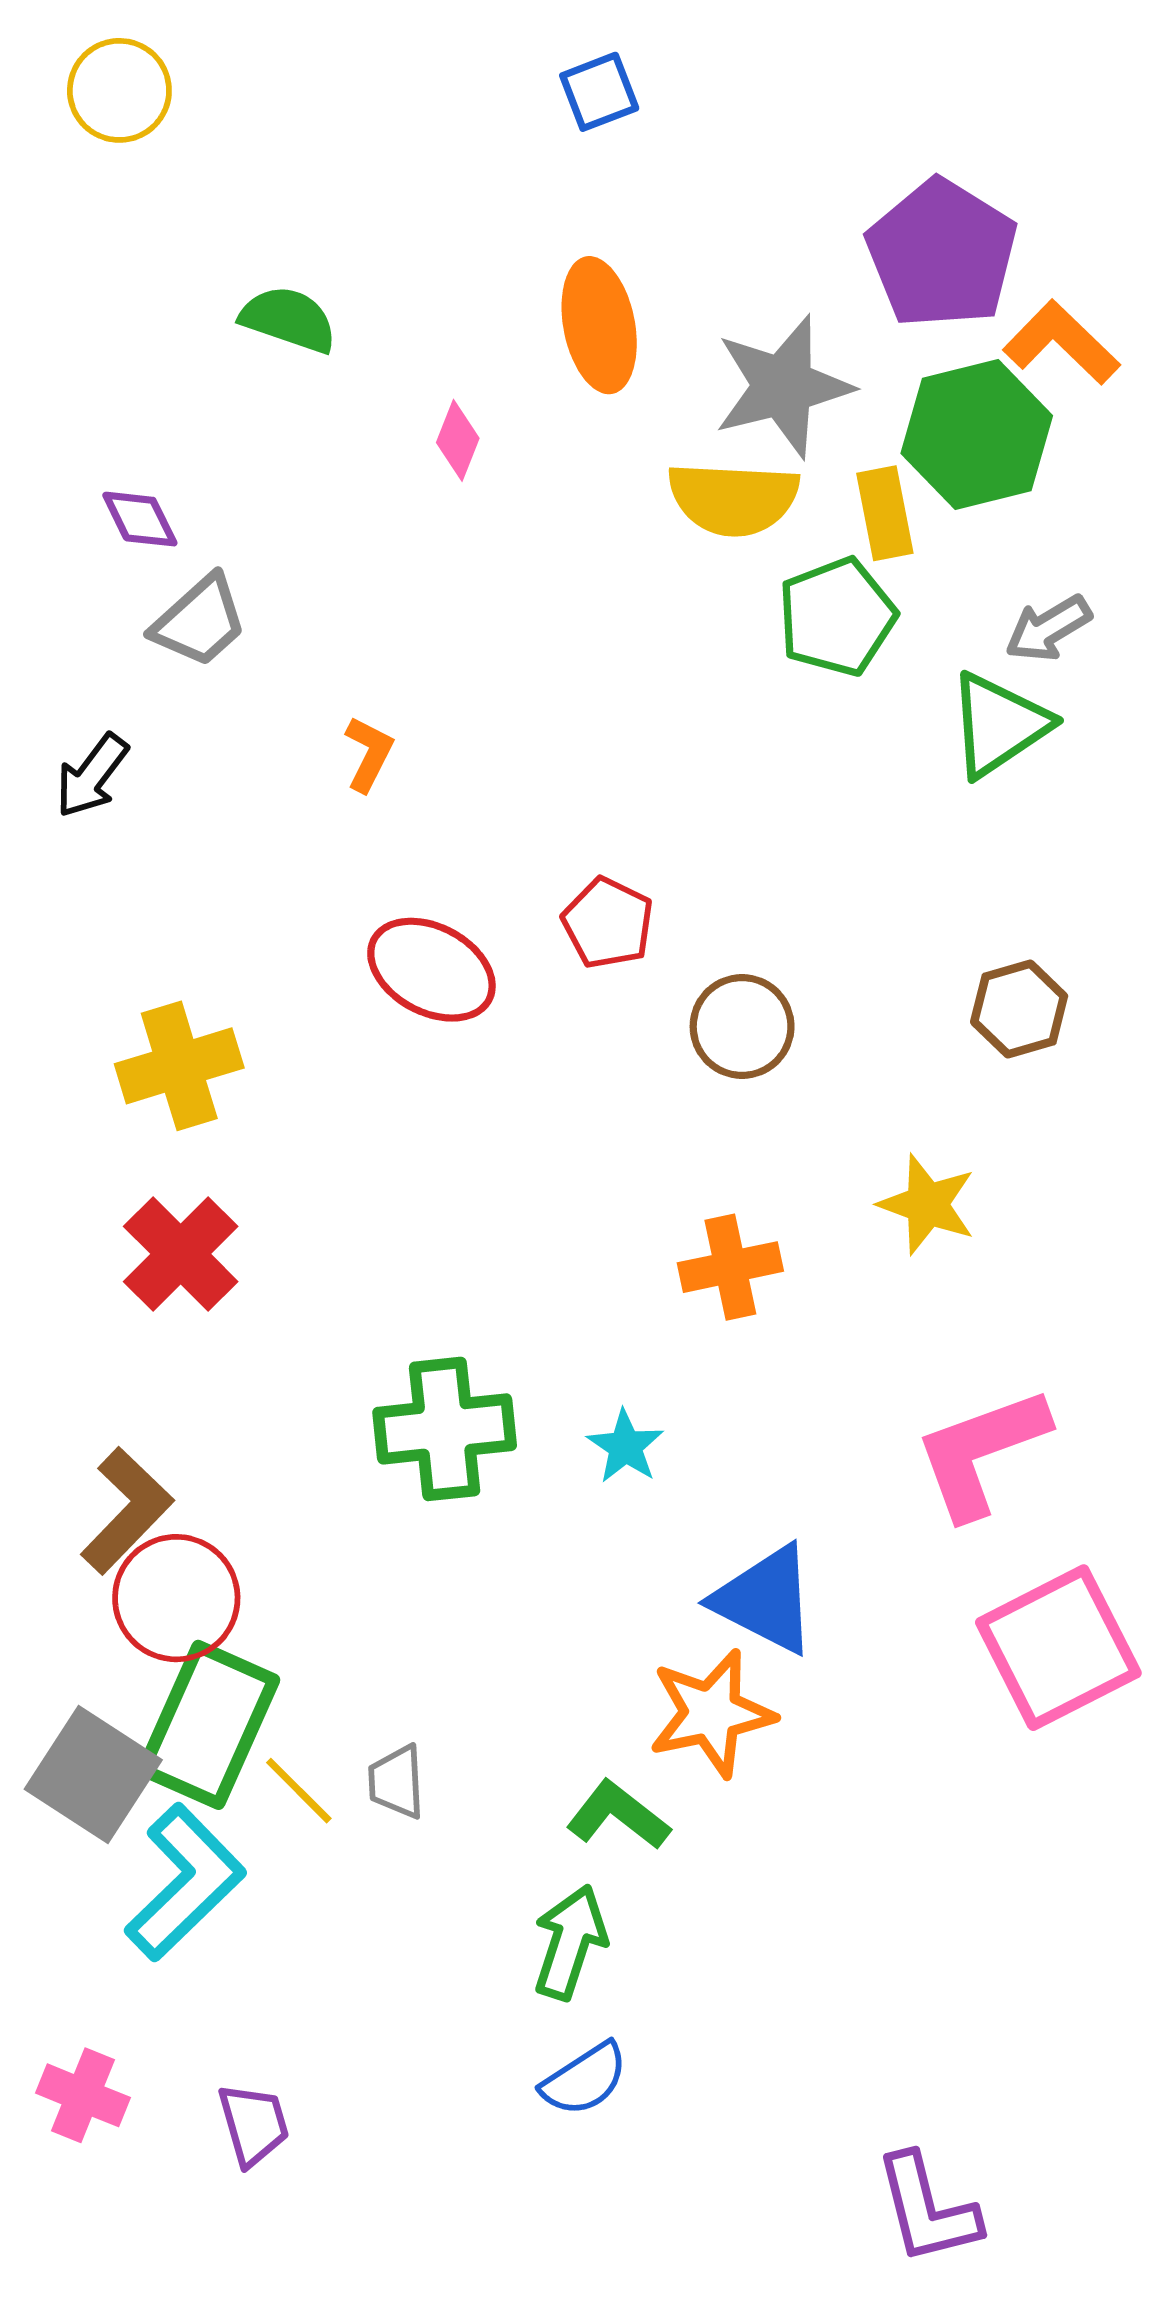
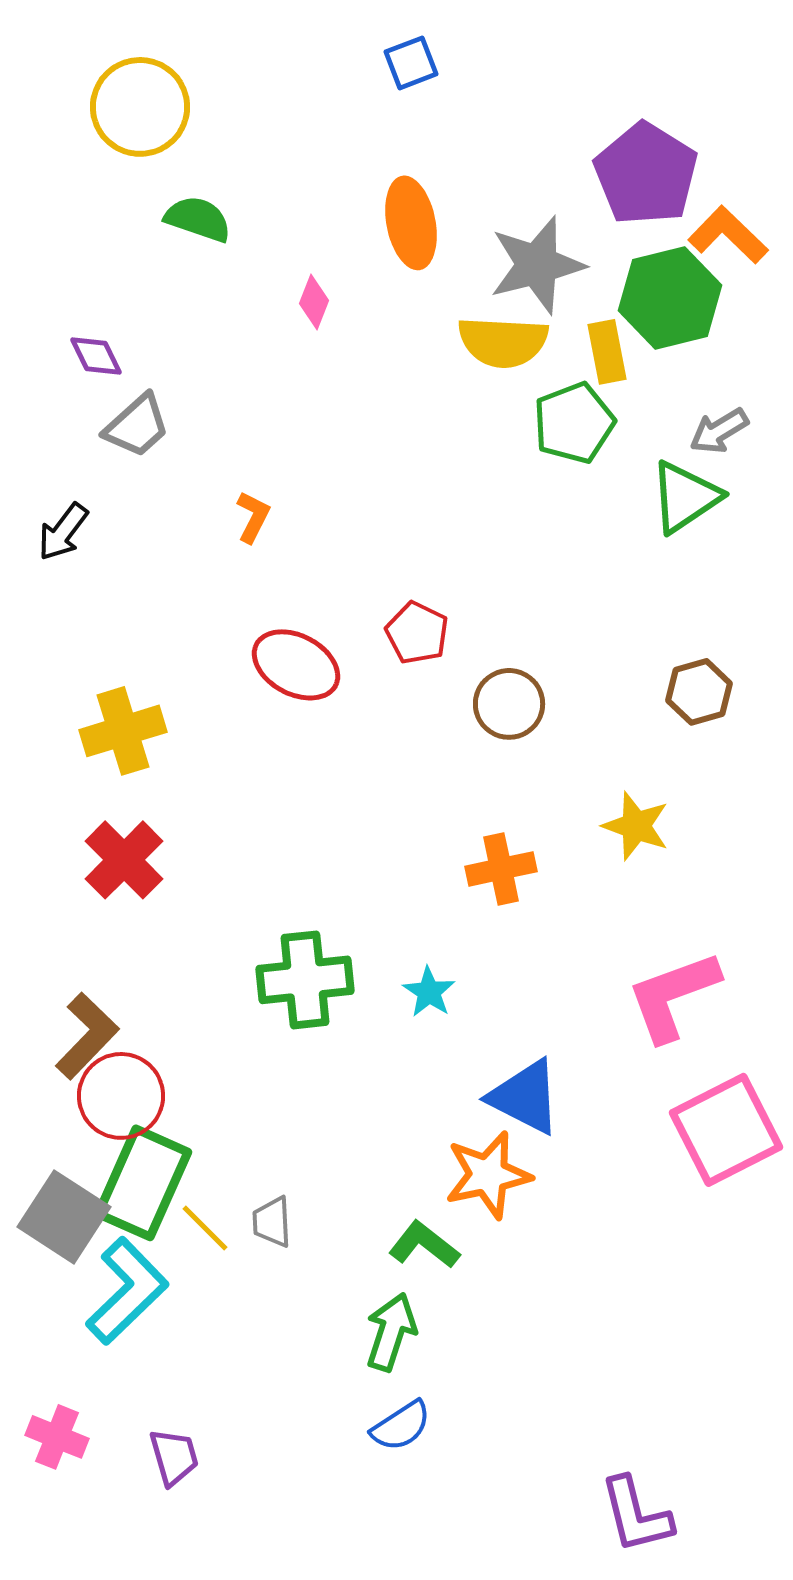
yellow circle: (119, 90) -> (140, 107), moved, size x1.4

